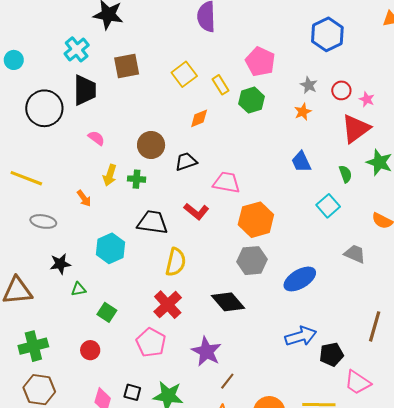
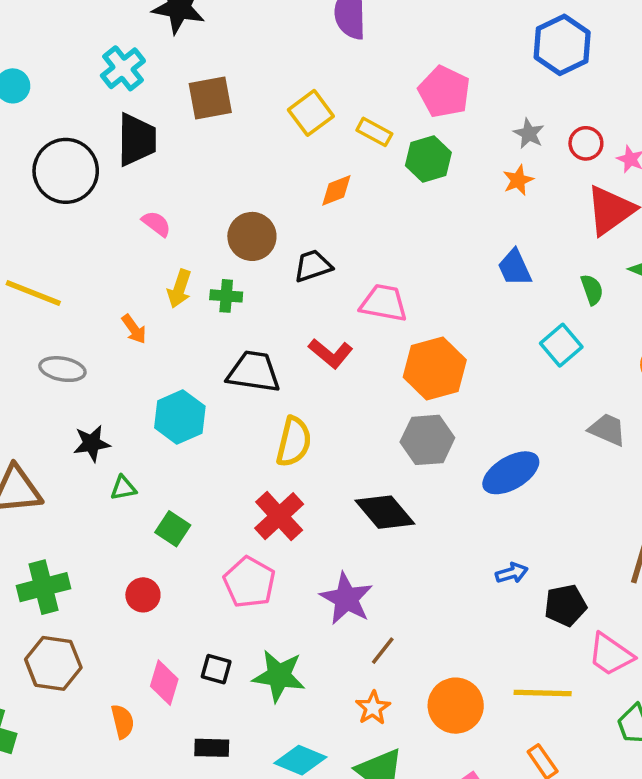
yellow rectangle: (221, 85) -> (374, 132), turned -30
blue arrow: (301, 336) -> (512, 573), size x0.6

